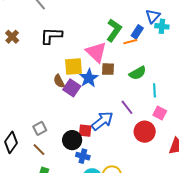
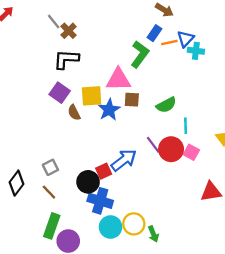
blue rectangle: (137, 32) -> (154, 33), moved
brown cross: (12, 37) -> (69, 31), moved
orange line: (130, 42) -> (169, 42), moved
pink triangle: (96, 52) -> (118, 80), turned -45
purple square: (72, 88) -> (60, 93), moved
red square: (85, 131) -> (104, 171), turned -32
red circle: (145, 132) -> (171, 149), moved
blue cross: (83, 156) -> (100, 201), size x1.5

